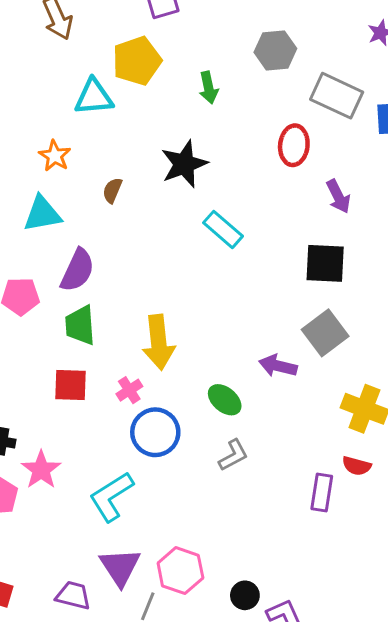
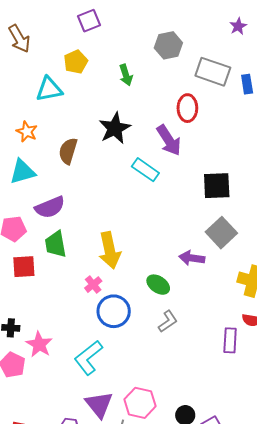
yellow pentagon: (137, 61) -> (76, 62), size x0.7
brown semicircle: (112, 190) -> (68, 151), size x1.5
purple arrow: (338, 196) -> (169, 140), moved, size x1.4
purple semicircle: (77, 270) -> (50, 207), turned 48
red square: (71, 385) -> (24, 267), moved

